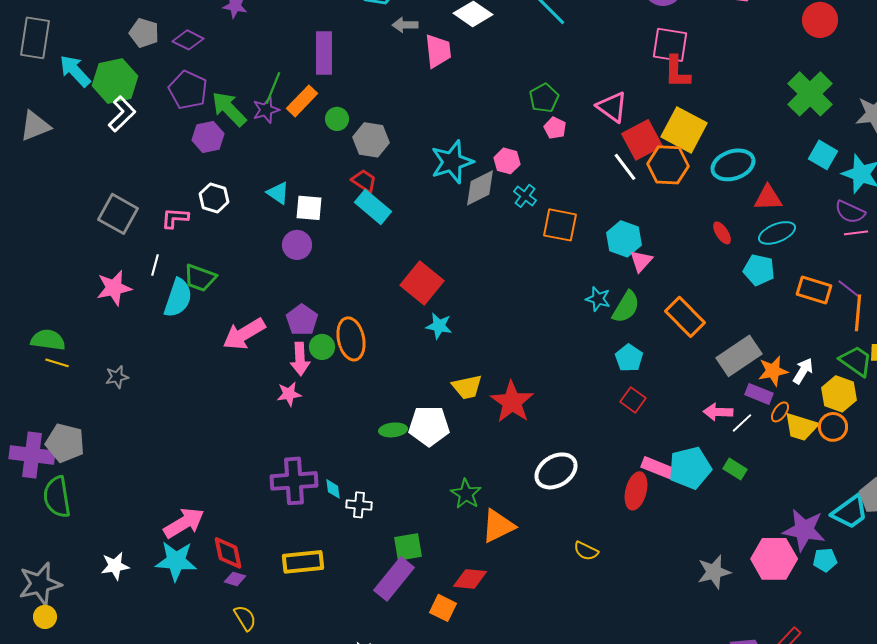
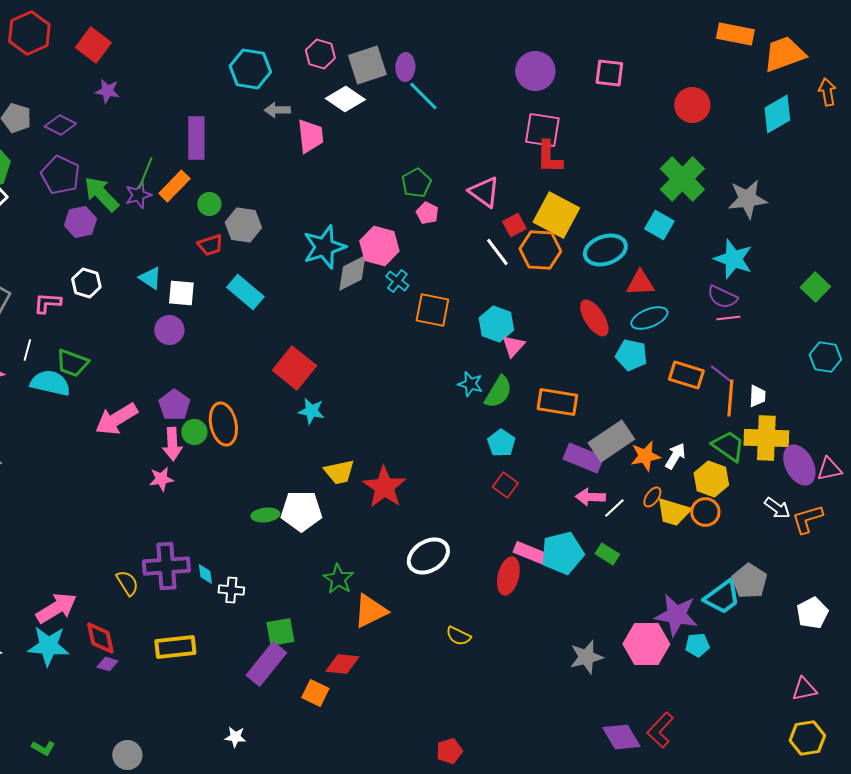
red square: (642, 140) -> (514, 225), size x0.6
cyan square: (823, 155) -> (659, 225), moved
pink hexagon: (507, 161) -> (379, 246), size x1.5
red trapezoid: (364, 181) -> (210, 245), moved, turned 128
red ellipse: (722, 233) -> (594, 318), size x1.6
cyan semicircle: (178, 298) -> (50, 383), turned -96
orange rectangle: (685, 317) -> (557, 402), turned -36
purple rectangle: (759, 394) -> (583, 458), moved, size x1.4
yellow semicircle: (245, 618) -> (127, 583), moved

